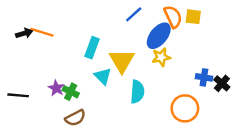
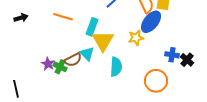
orange line: (42, 32) -> (63, 17), moved
blue ellipse: (159, 36) -> (151, 22), moved
cyan rectangle: (92, 48) -> (92, 27), moved
black line: (18, 95) -> (16, 89), moved, turned 72
brown semicircle: (75, 118) -> (73, 60), moved

